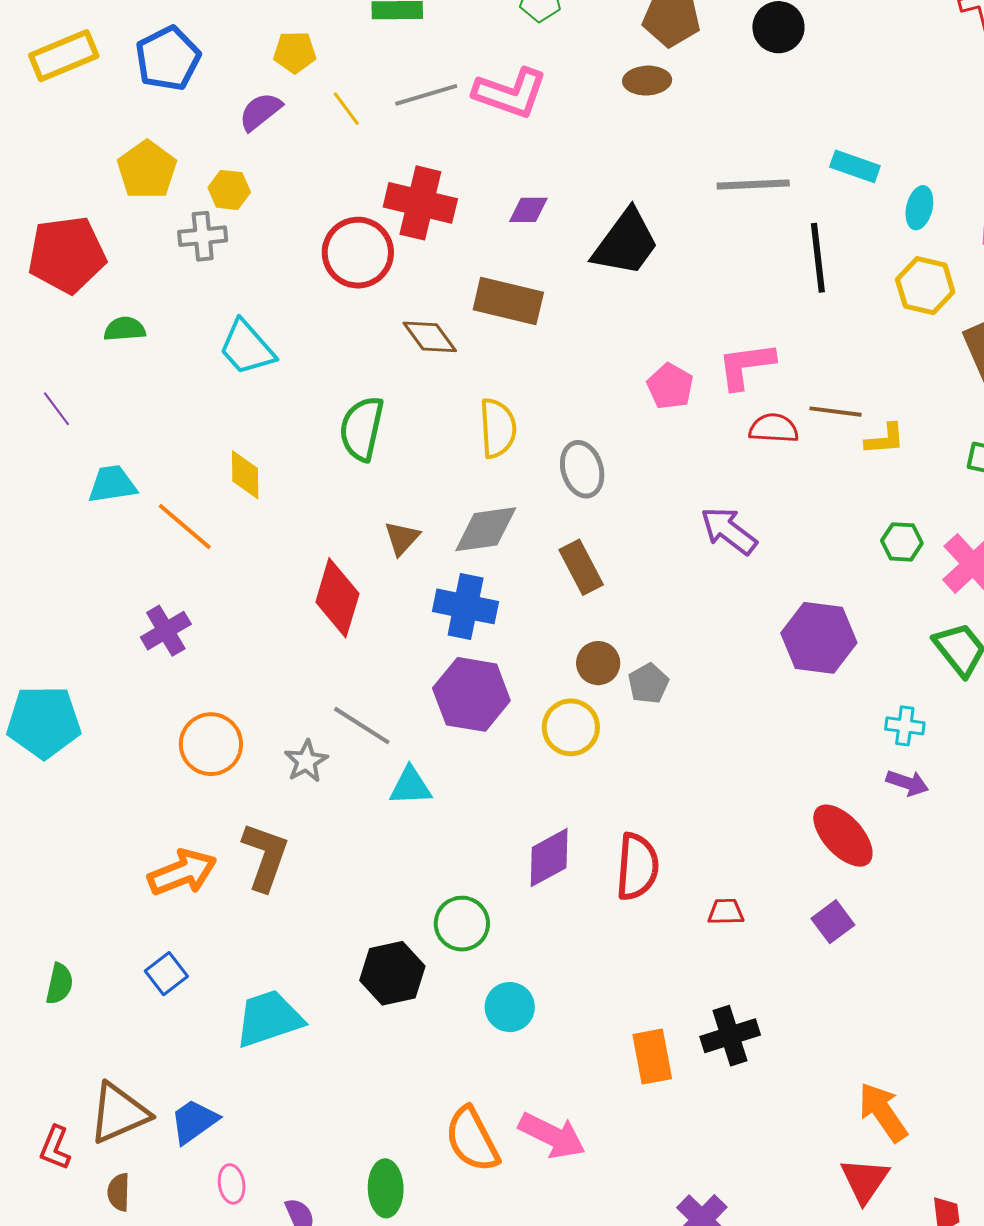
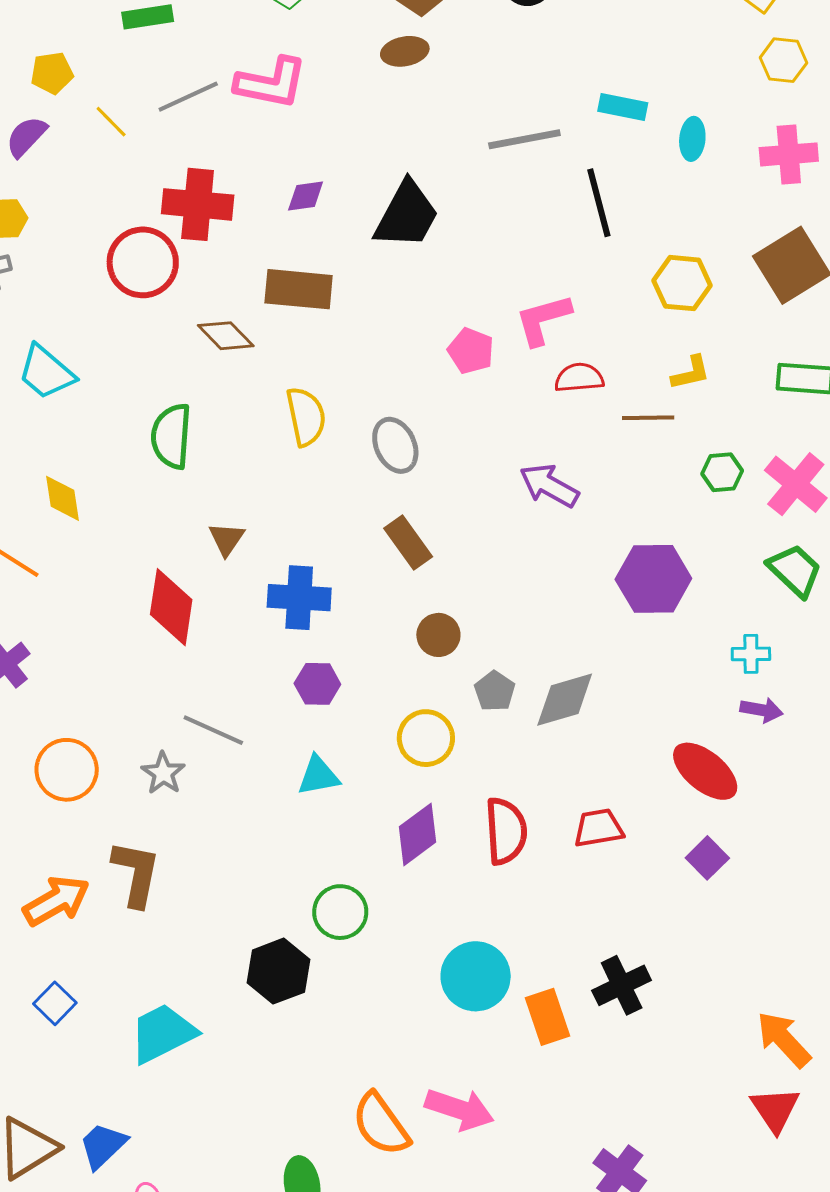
yellow hexagon: (925, 286) -> (682, 283), moved
brown line: (836, 412) -> (648, 418), moved
gray diamond: (486, 529) -> (565, 700), moved
gray pentagon: (648, 684) -> (495, 691), moved
purple hexagon: (471, 694) -> (317, 684), size x0.6
yellow circle: (571, 727) -> (426, 738), moved
cyan triangle: (410, 786) -> (318, 776), moved
red trapezoid: (726, 912) -> (599, 828), moved, size x1.4
cyan circle: (510, 1007) -> (476, 976), moved, size x1.4

